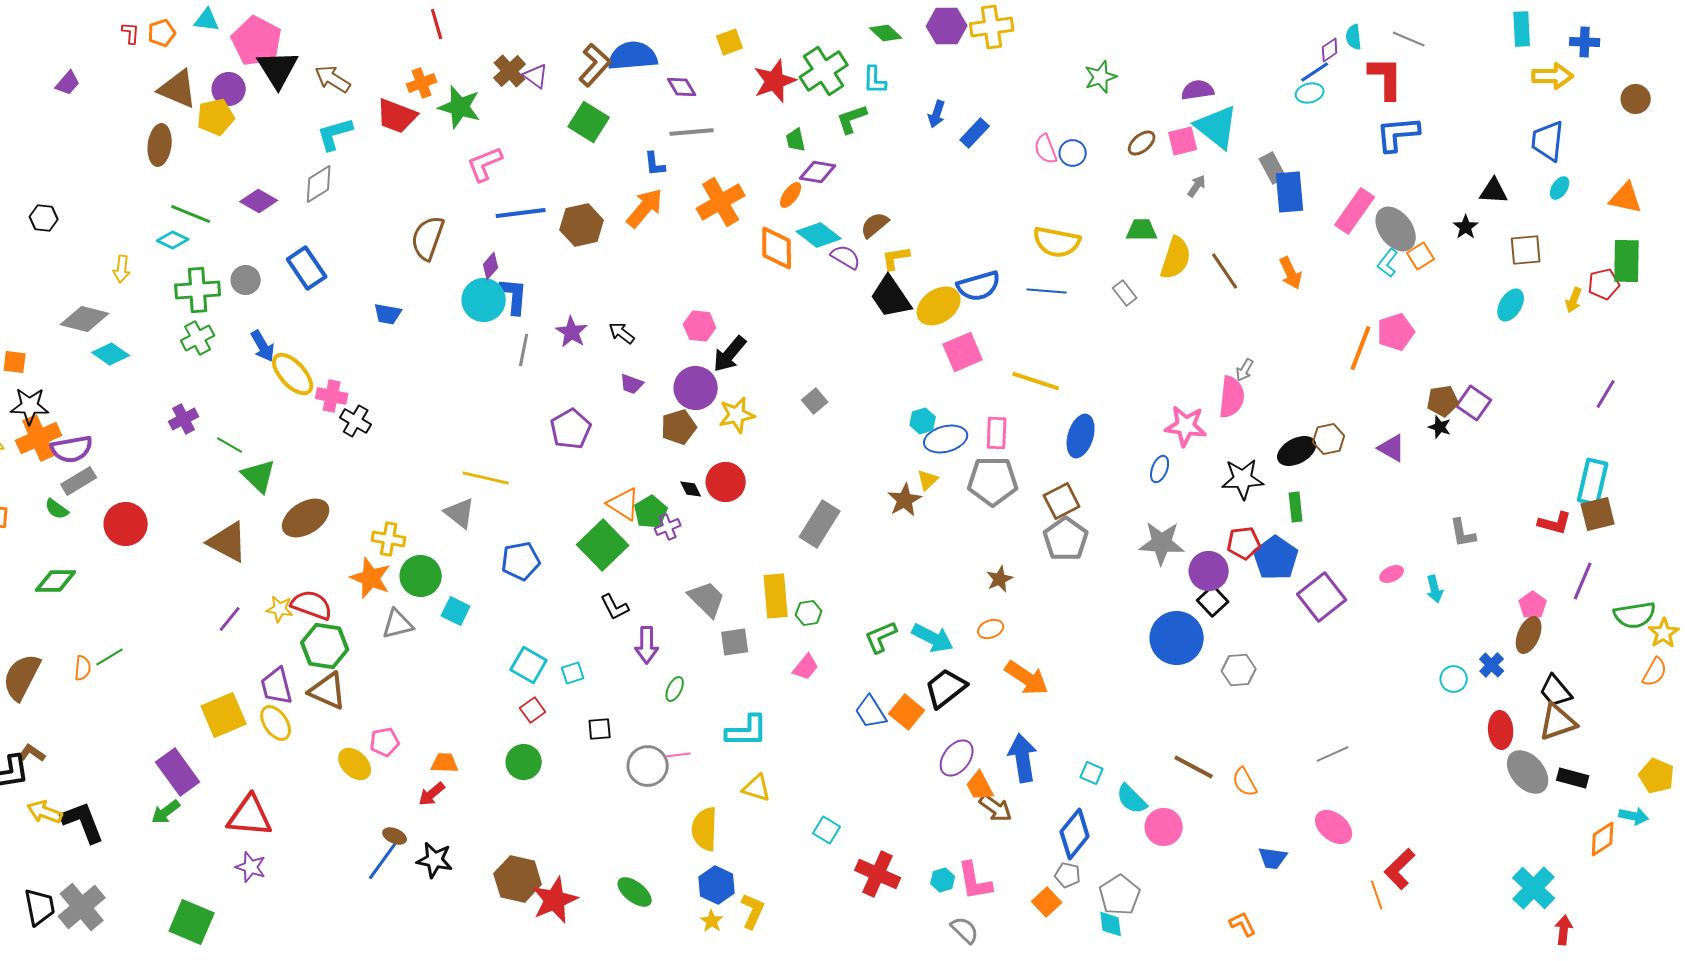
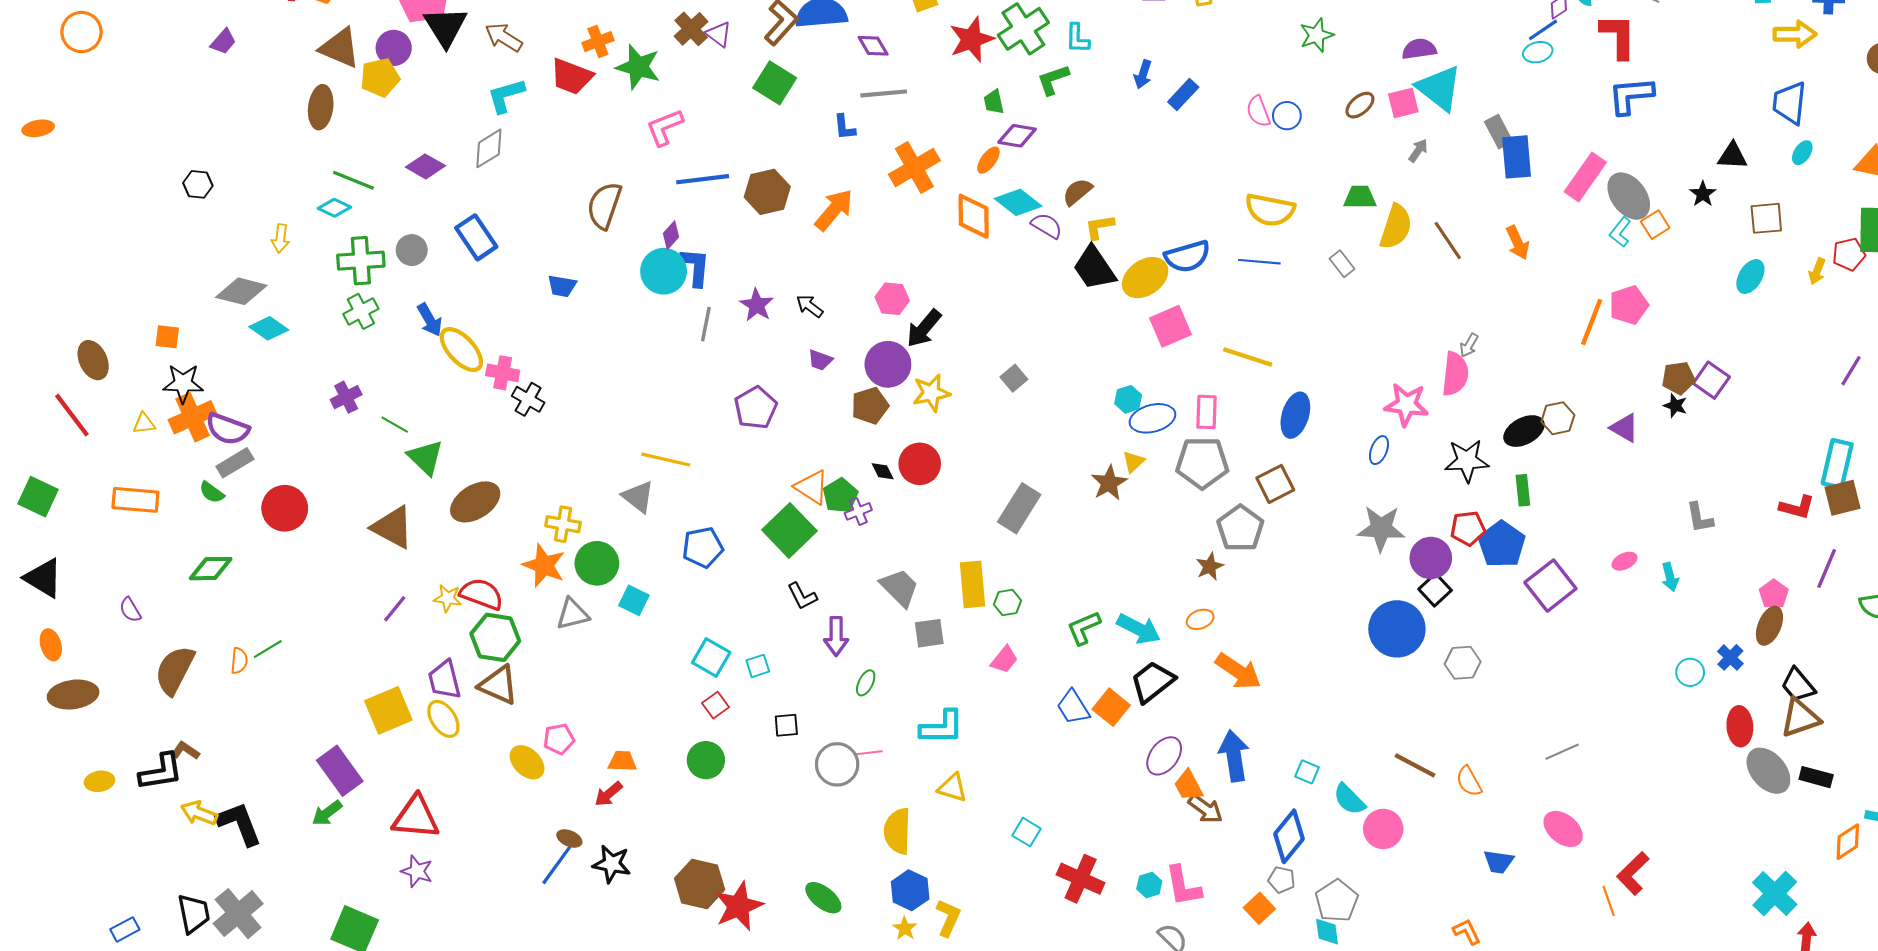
orange arrow: (645, 208) -> (834, 210), moved
purple semicircle: (72, 449) -> (228, 429), turned 30
gray pentagon: (1066, 539) -> (1240, 528), moved

